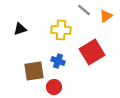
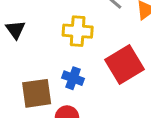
black triangle: (20, 29) -> (15, 30), turned -48

